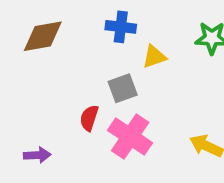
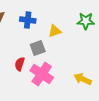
blue cross: (121, 27) -> (28, 20), moved

